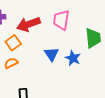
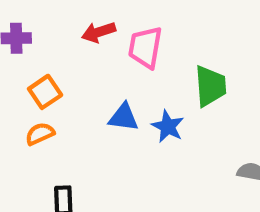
red arrow: (28, 24) -> (99, 32), moved, size x0.7
blue triangle: (51, 54) -> (124, 117), turned -49

